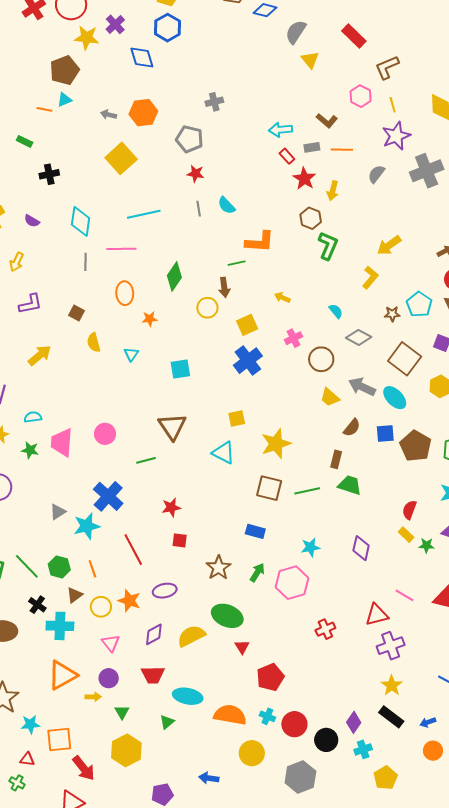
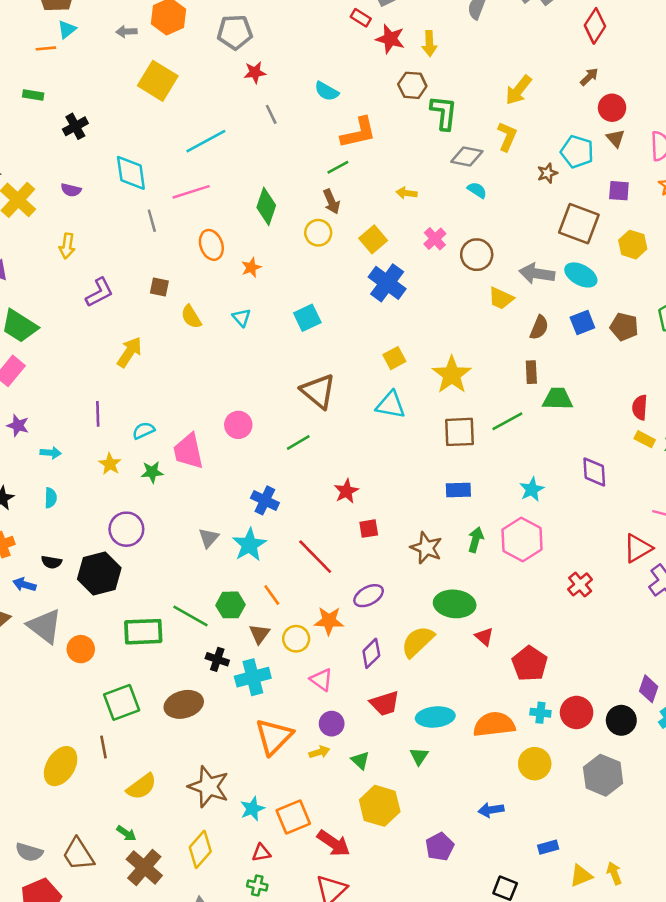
cyan semicircle: (227, 205) -> (327, 91), moved
gray diamond: (359, 337) -> (467, 156), moved
brown pentagon: (416, 446) -> (624, 327), size x0.7
blue cross: (108, 496) -> (265, 500), size x0.7

